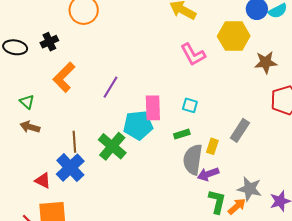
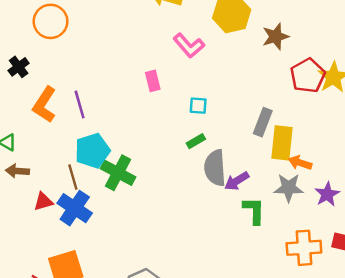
purple line: (111, 87) -> (80, 105), moved, turned -35
pink rectangle: (153, 108) -> (153, 81), moved, size x0.7
cyan pentagon: (138, 125) -> (92, 151), moved
yellow rectangle: (212, 146) -> (282, 143), moved, size x1.8
red triangle: (43, 181) -> (43, 202), moved, turned -30
orange arrow: (237, 206) -> (300, 163), moved, turned -108

